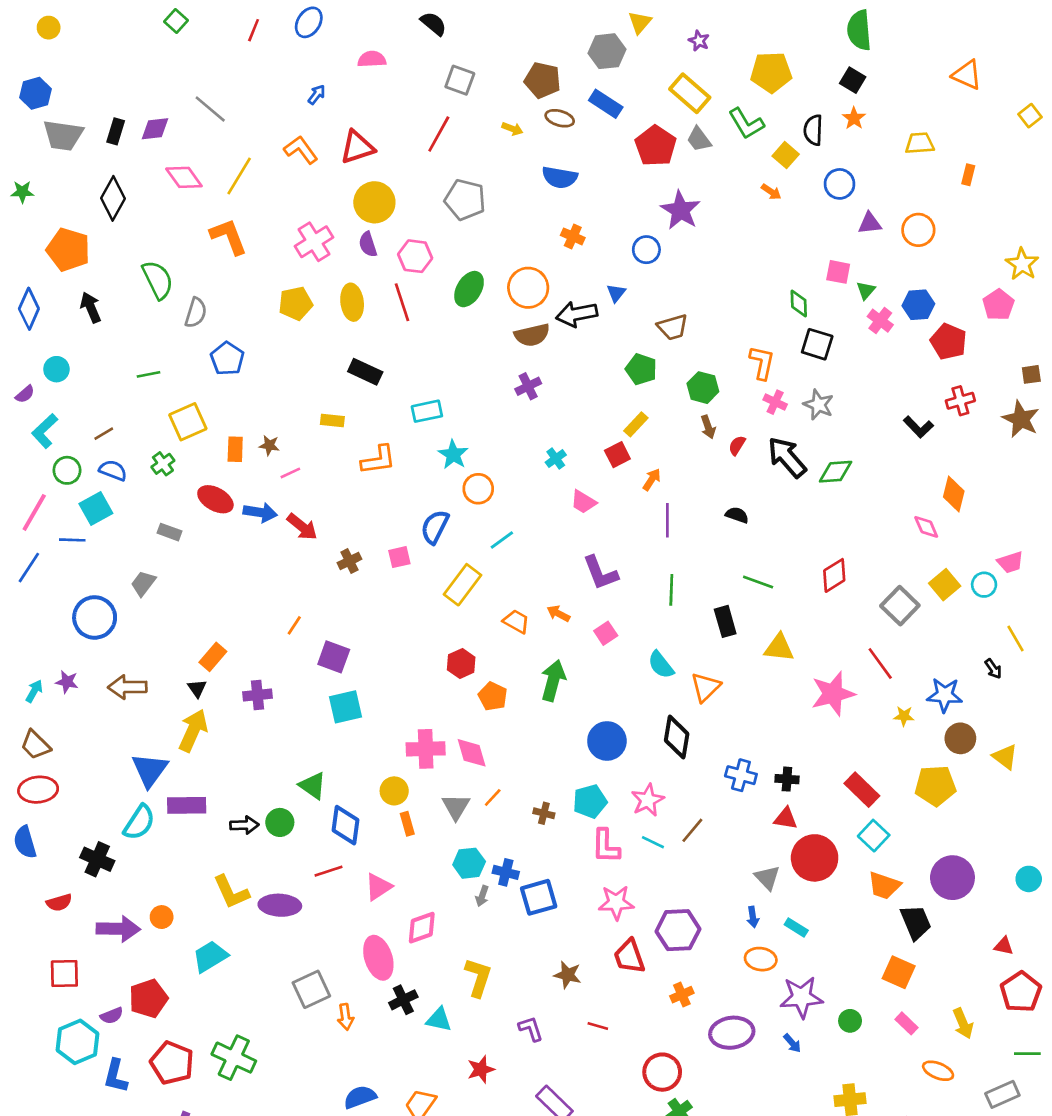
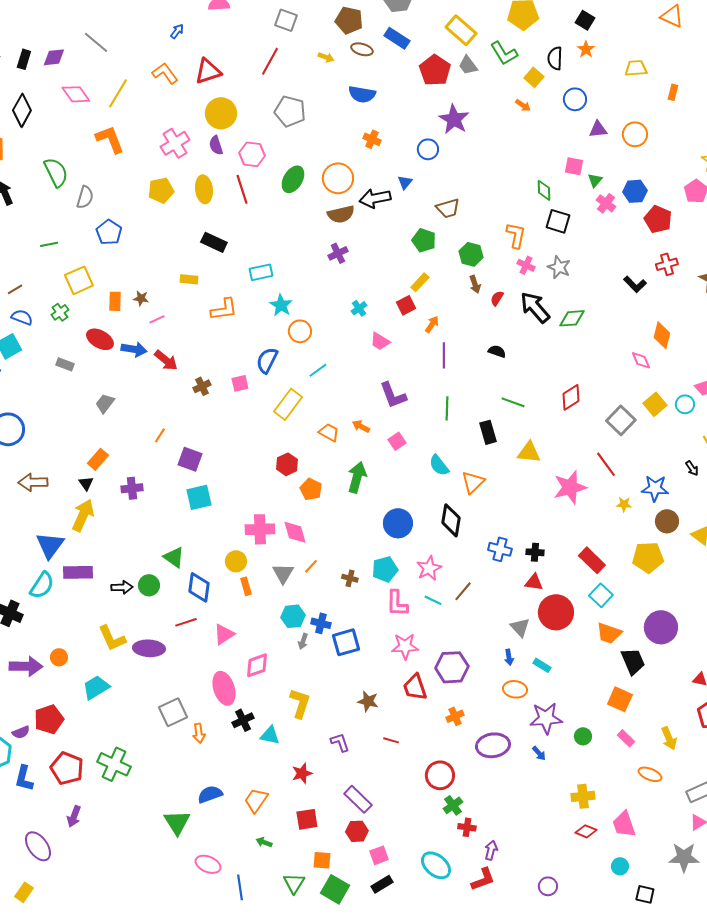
gray trapezoid: (143, 583) -> (105, 403), moved

